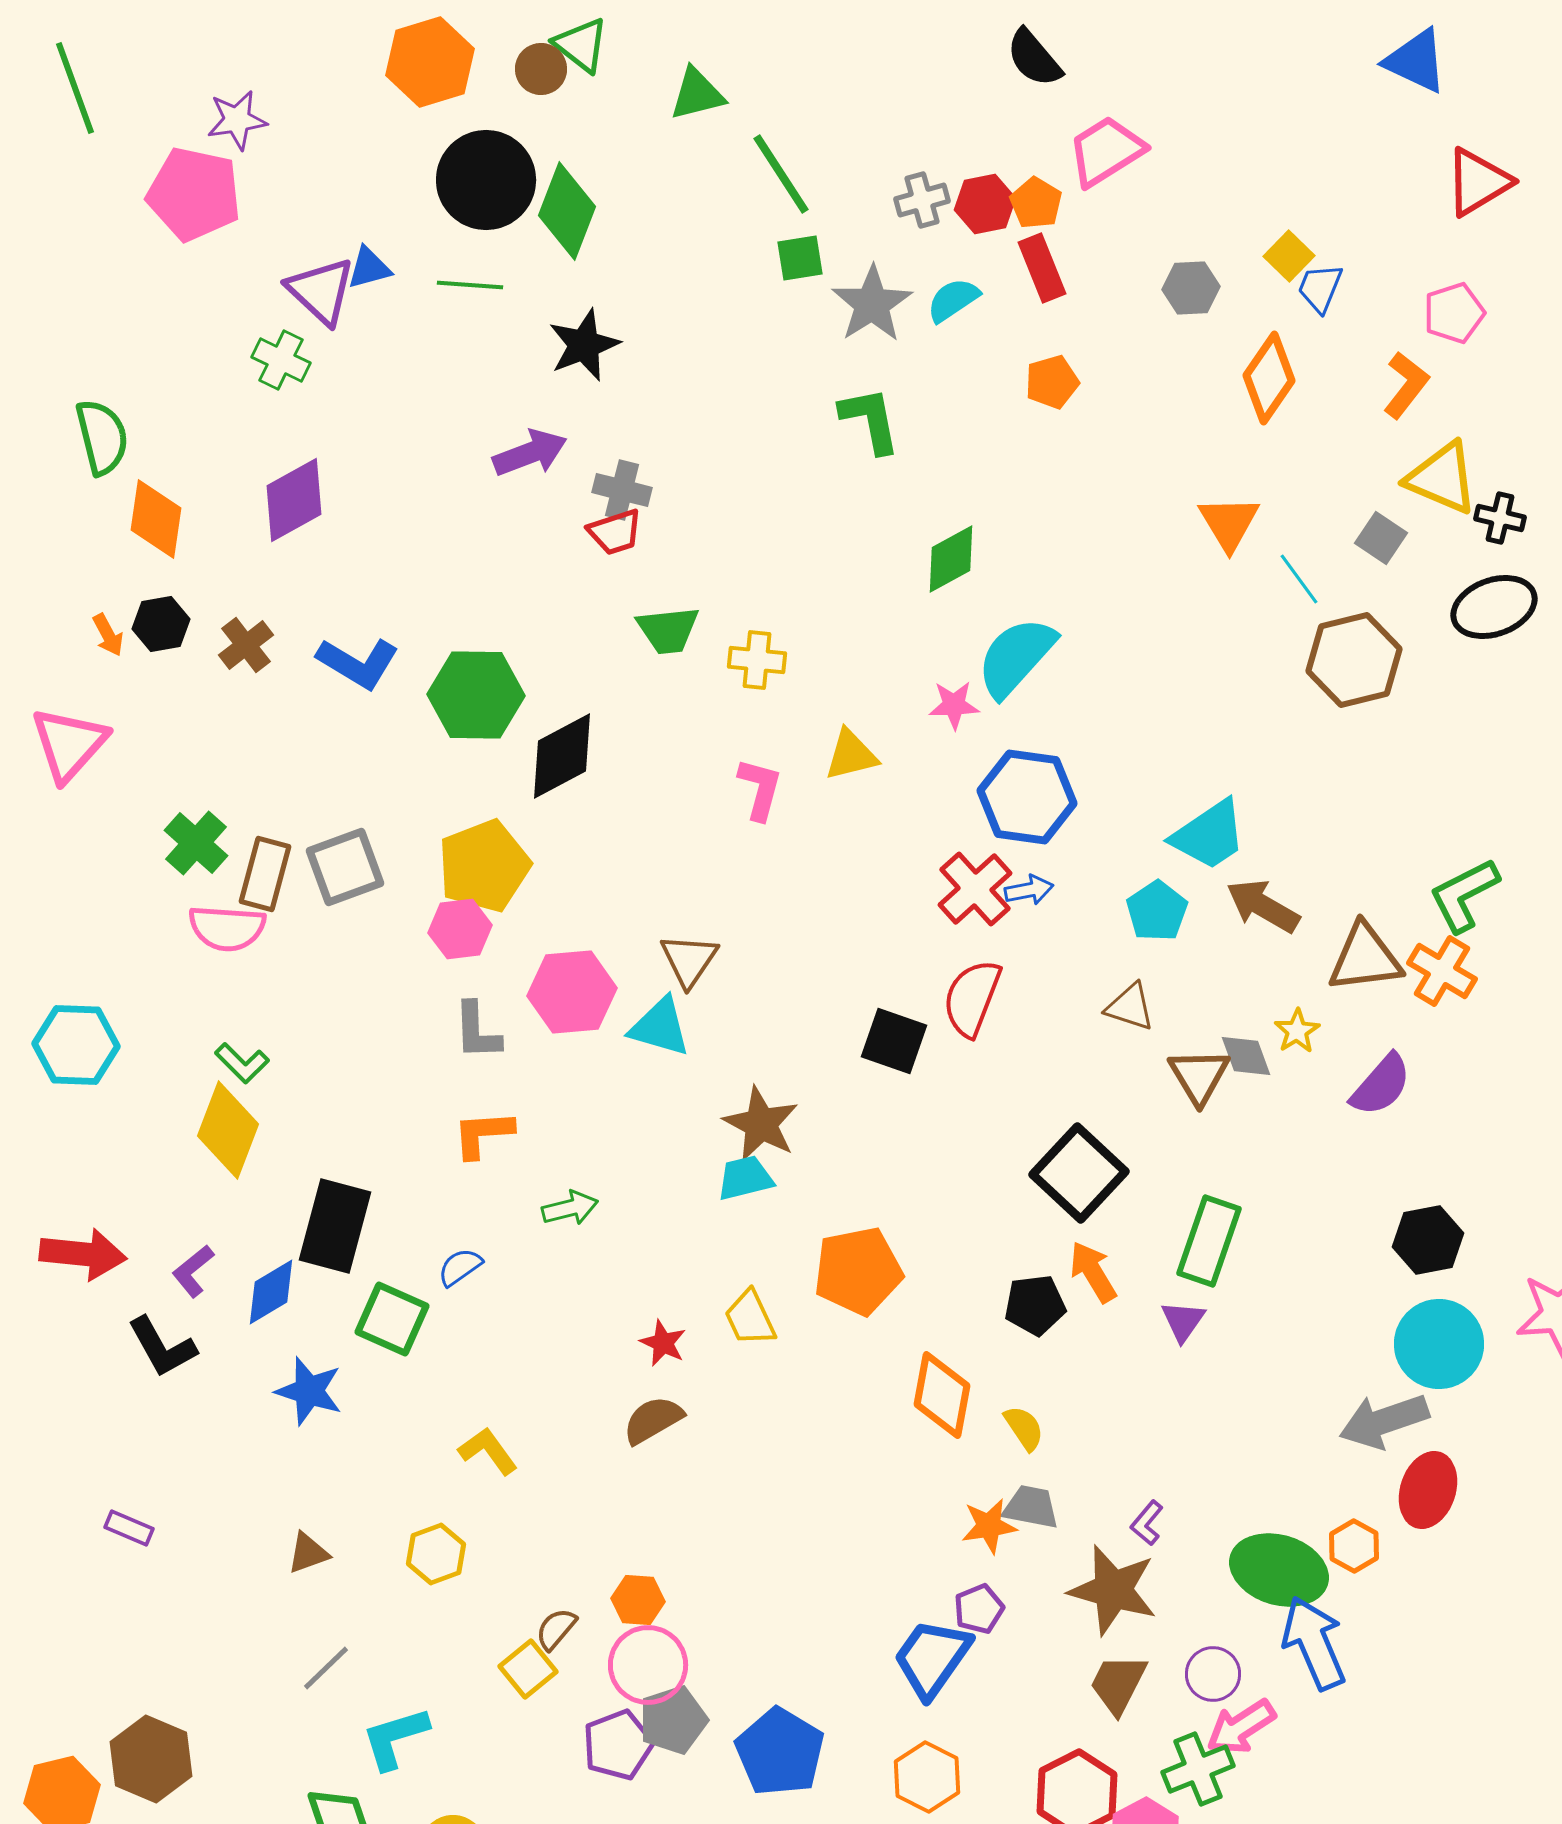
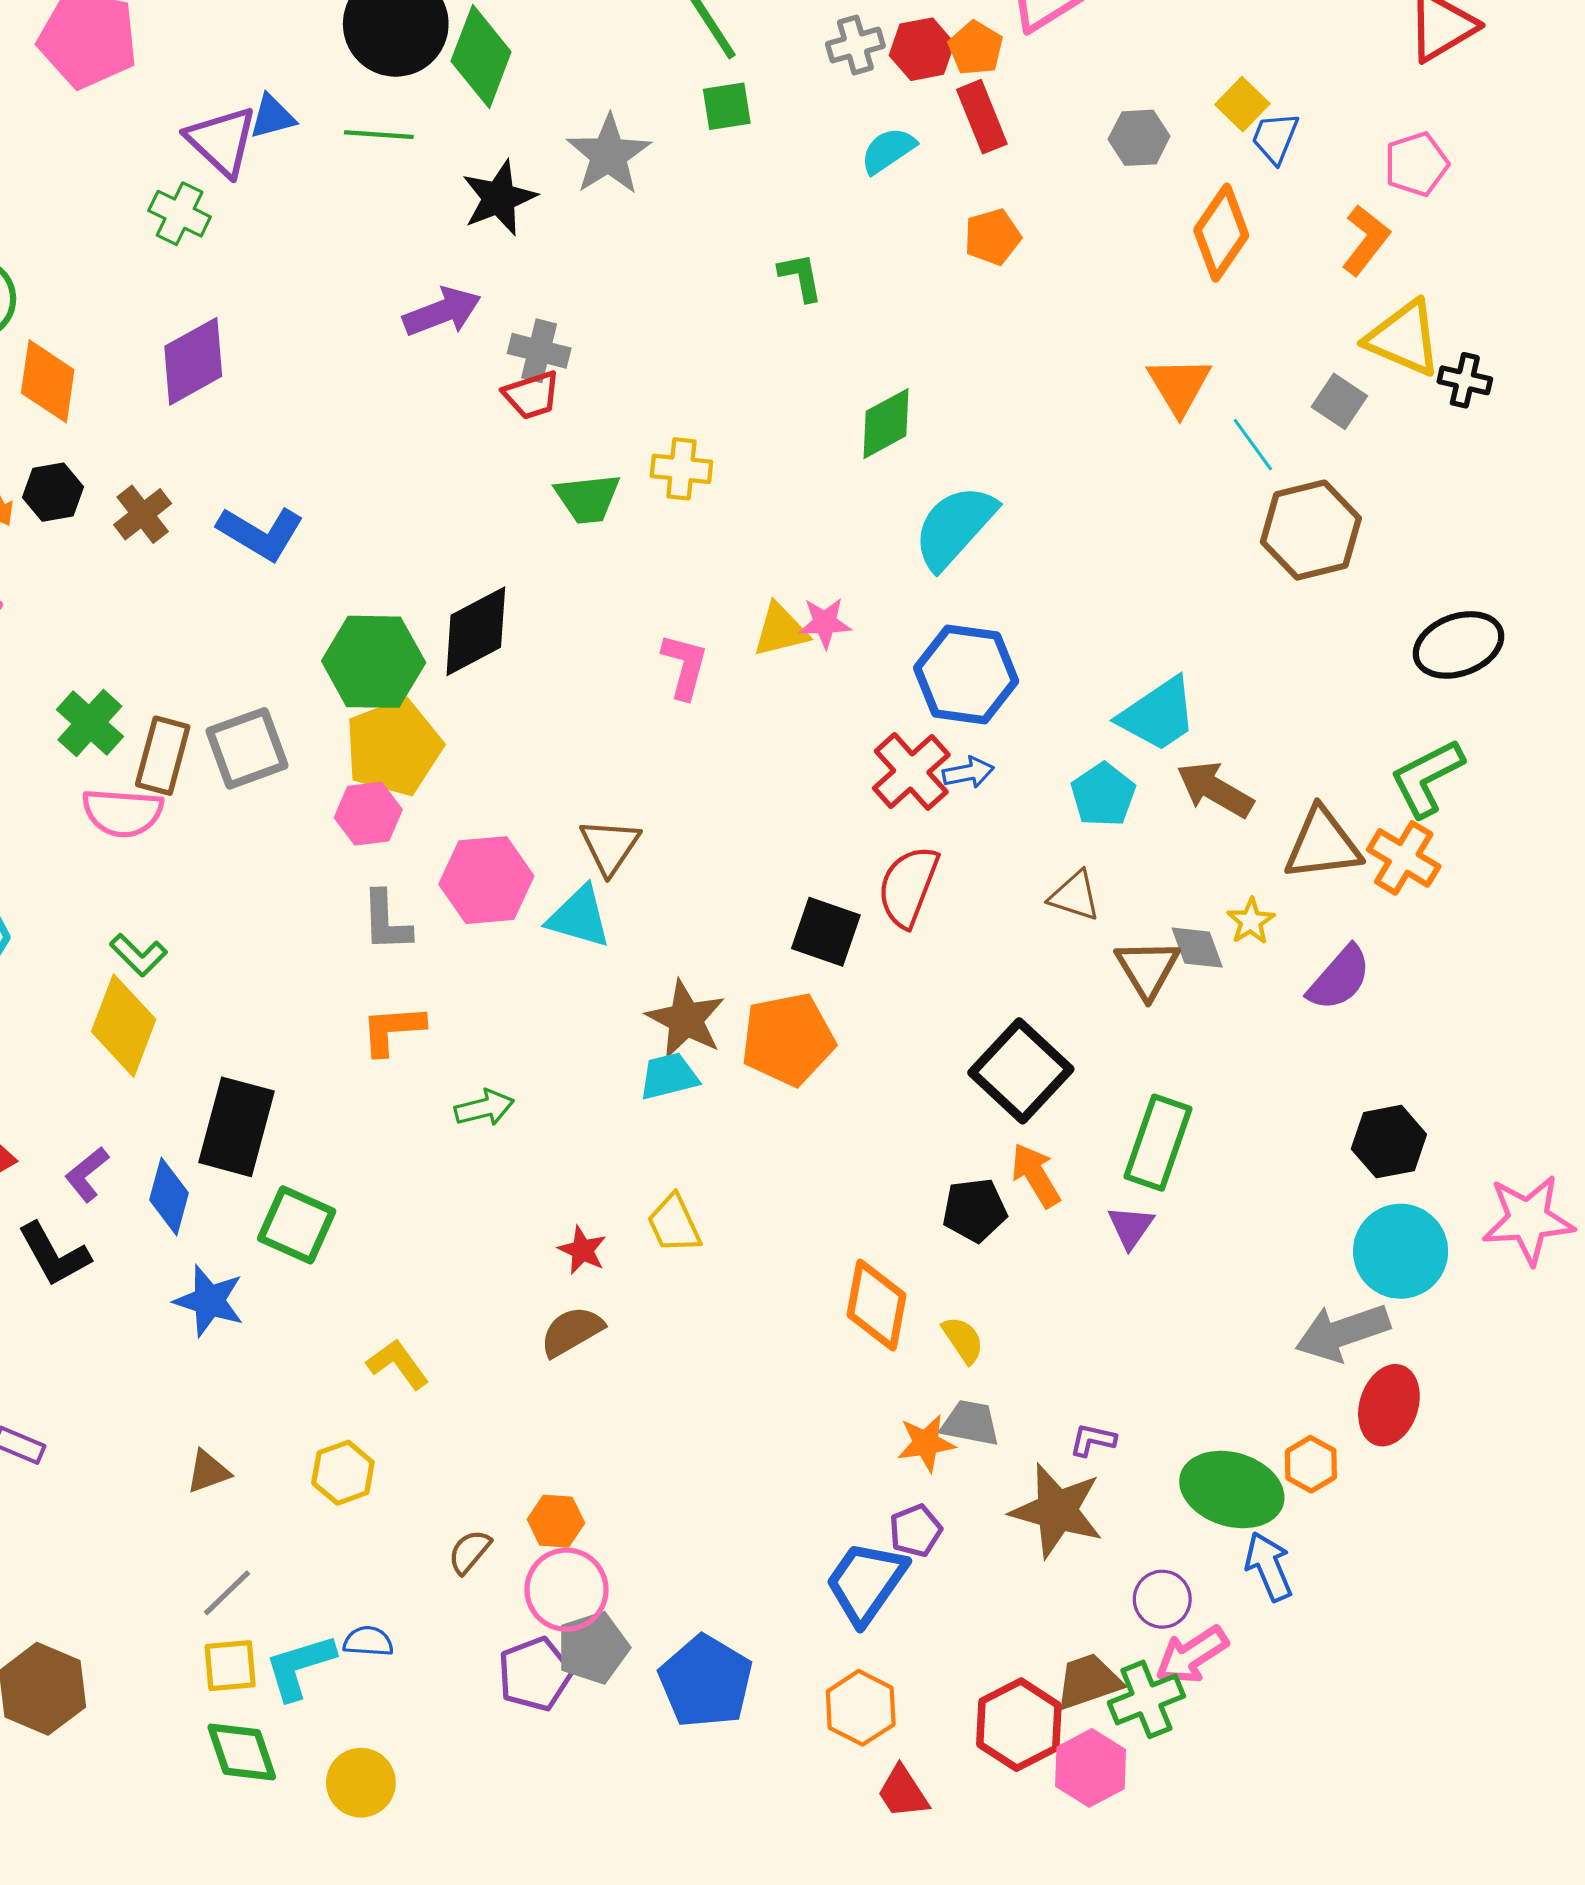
gray star: (872, 304) -> (609, 155), moved
green L-shape: (870, 420) -> (801, 277), size x0.7
black ellipse: (1494, 607) -> (1459, 645), moved
yellow cross: (757, 660) -> (681, 469), moved
green hexagon: (476, 695) -> (374, 662), moved
pink star: (954, 705) -> (825, 623), moved
blue semicircle: (460, 1267) -> (368, 1641), moved, turned 39
orange pentagon: (858, 1271) -> (788, 1039), moved
blue diamond: (271, 1292) -> (169, 1196), turned -44
purple L-shape: (1147, 1523) -> (1093, 1440), turned 63
blue arrow: (1314, 1643) -> (1269, 1566), size x0.7
yellow square: (528, 1669) -> (230, 1666), moved, turned 34
brown trapezoid: (1118, 1684) -> (1088, 1681), moved, turned 44

